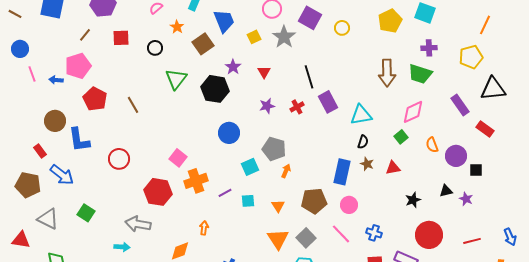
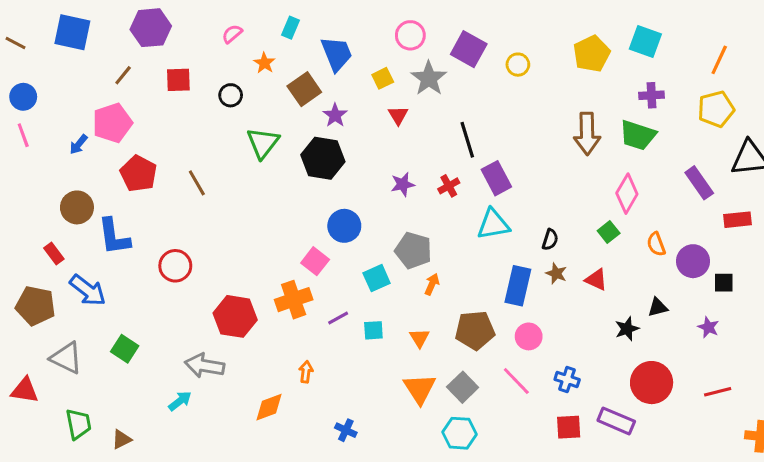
orange line: (485, 25) -> (719, 60), moved
purple star: (233, 67) -> (335, 115), moved
red triangle: (264, 72) -> (398, 115), moved
pink line: (32, 74) -> (23, 135), moved
blue arrow: (56, 80) -> (79, 144), turned -56
pink diamond: (413, 112) -> (627, 194), turned -35
cyan triangle: (361, 115) -> (493, 224), moved
red rectangle: (485, 129) -> (738, 220), turned -42
pink square: (178, 158) -> (315, 261), moved
red triangle: (393, 168) -> (596, 280), turned 35
black triangle: (446, 191) -> (658, 307), moved
cyan arrow: (122, 247) -> (180, 401), turned -42

